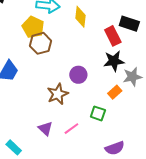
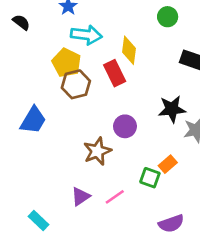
red rectangle: (113, 36) -> (115, 73), moved
orange rectangle: (115, 92) -> (168, 164), moved
purple triangle: (45, 129) -> (81, 196), turned 42

